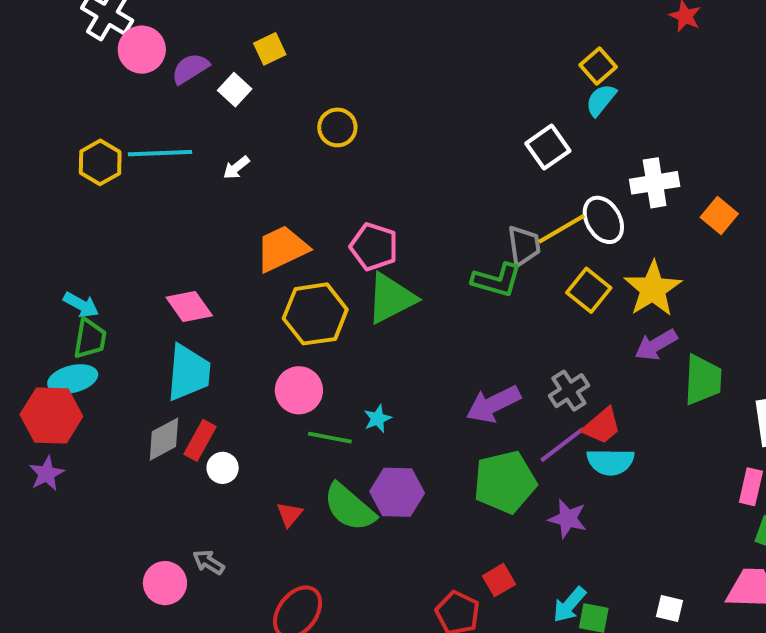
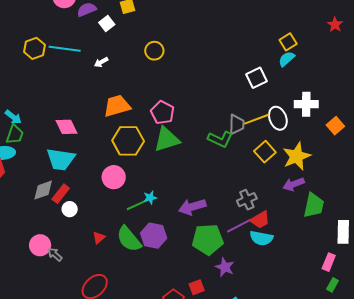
cyan trapezoid: (189, 373) -> (61, 159), turned 84
purple arrow: (493, 404) -> (192, 207), moved
green line: (330, 438) -> (137, 205), moved, turned -45
purple star: (568, 519) -> (225, 267), moved
pink circle: (165, 583) -> (40, 245), moved

